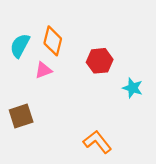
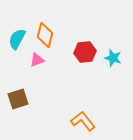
cyan star: (133, 88) -> (113, 58), moved

